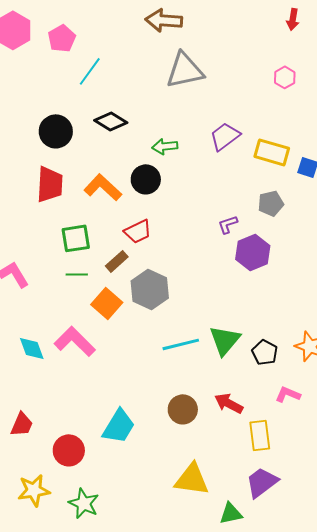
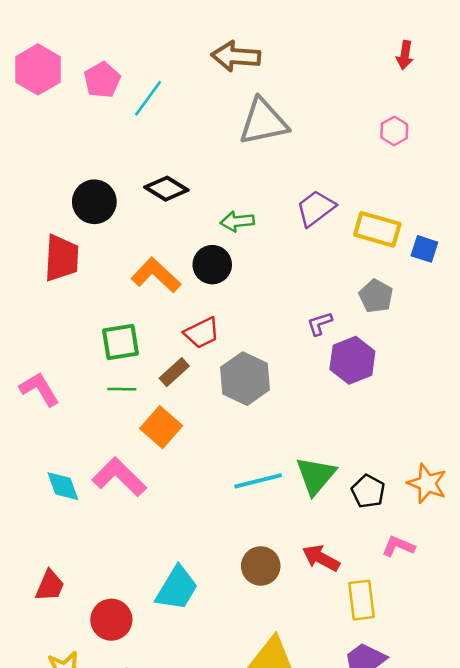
cyan line: (90, 71) -> (148, 98), moved
red trapezoid: (50, 184) -> (62, 258), moved
gray pentagon: (271, 203) -> (376, 296), turned -30
gray hexagon: (150, 289) -> (245, 379), moved

